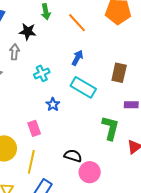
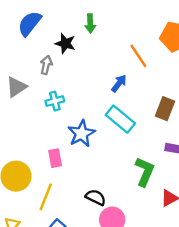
orange line: (77, 23) -> (138, 56), moved
cyan cross: (42, 73) -> (55, 101), moved
blue star: (53, 104) -> (81, 134), size x1.6

